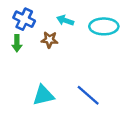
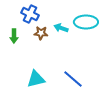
blue cross: (24, 19) -> (30, 14), moved
cyan arrow: (65, 20) -> (61, 28), moved

